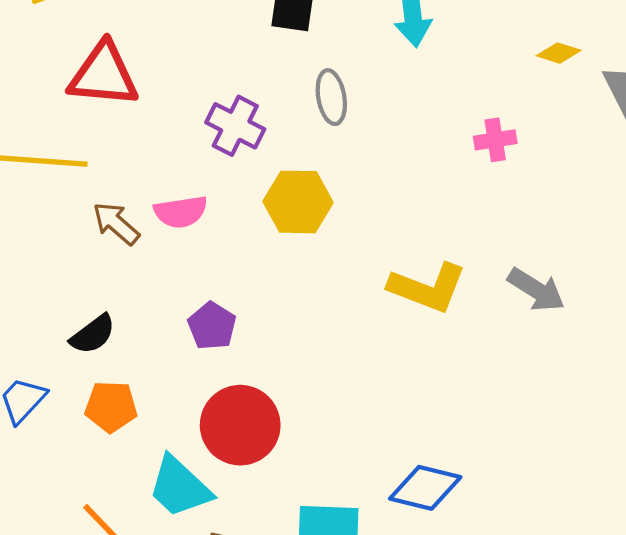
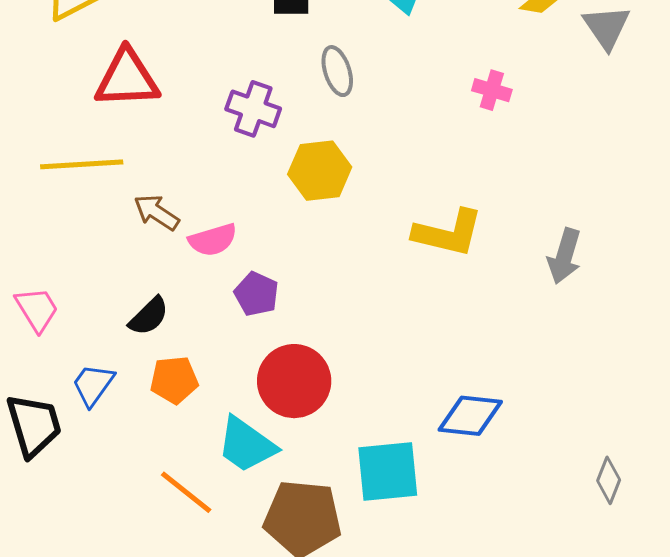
pink cross: (495, 140) -> (492, 90), turned 33
pink semicircle: (181, 212) -> (213, 240), moved
gray arrow: (536, 290) -> (564, 256), moved, turned 82

